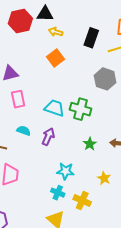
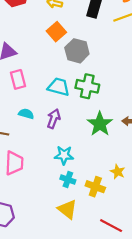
gray hexagon: (105, 79) -> (77, 51), moved
green star: (90, 144) -> (100, 124), size x1.6
cyan star: (65, 171) -> (64, 155), moved
yellow star: (104, 178) -> (118, 172), moved

